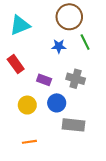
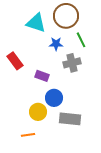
cyan triangle: (20, 25) -> (36, 23), moved, turned 40
gray cross: (76, 79) -> (72, 63), moved, turned -30
yellow circle: (27, 105) -> (38, 112), moved

